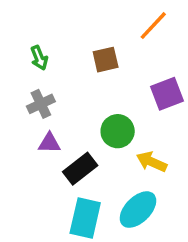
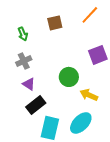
brown square: (106, 60) -> (55, 23), moved
purple triangle: (49, 143) -> (29, 84), turned 32
black rectangle: (80, 169) -> (36, 105), moved

